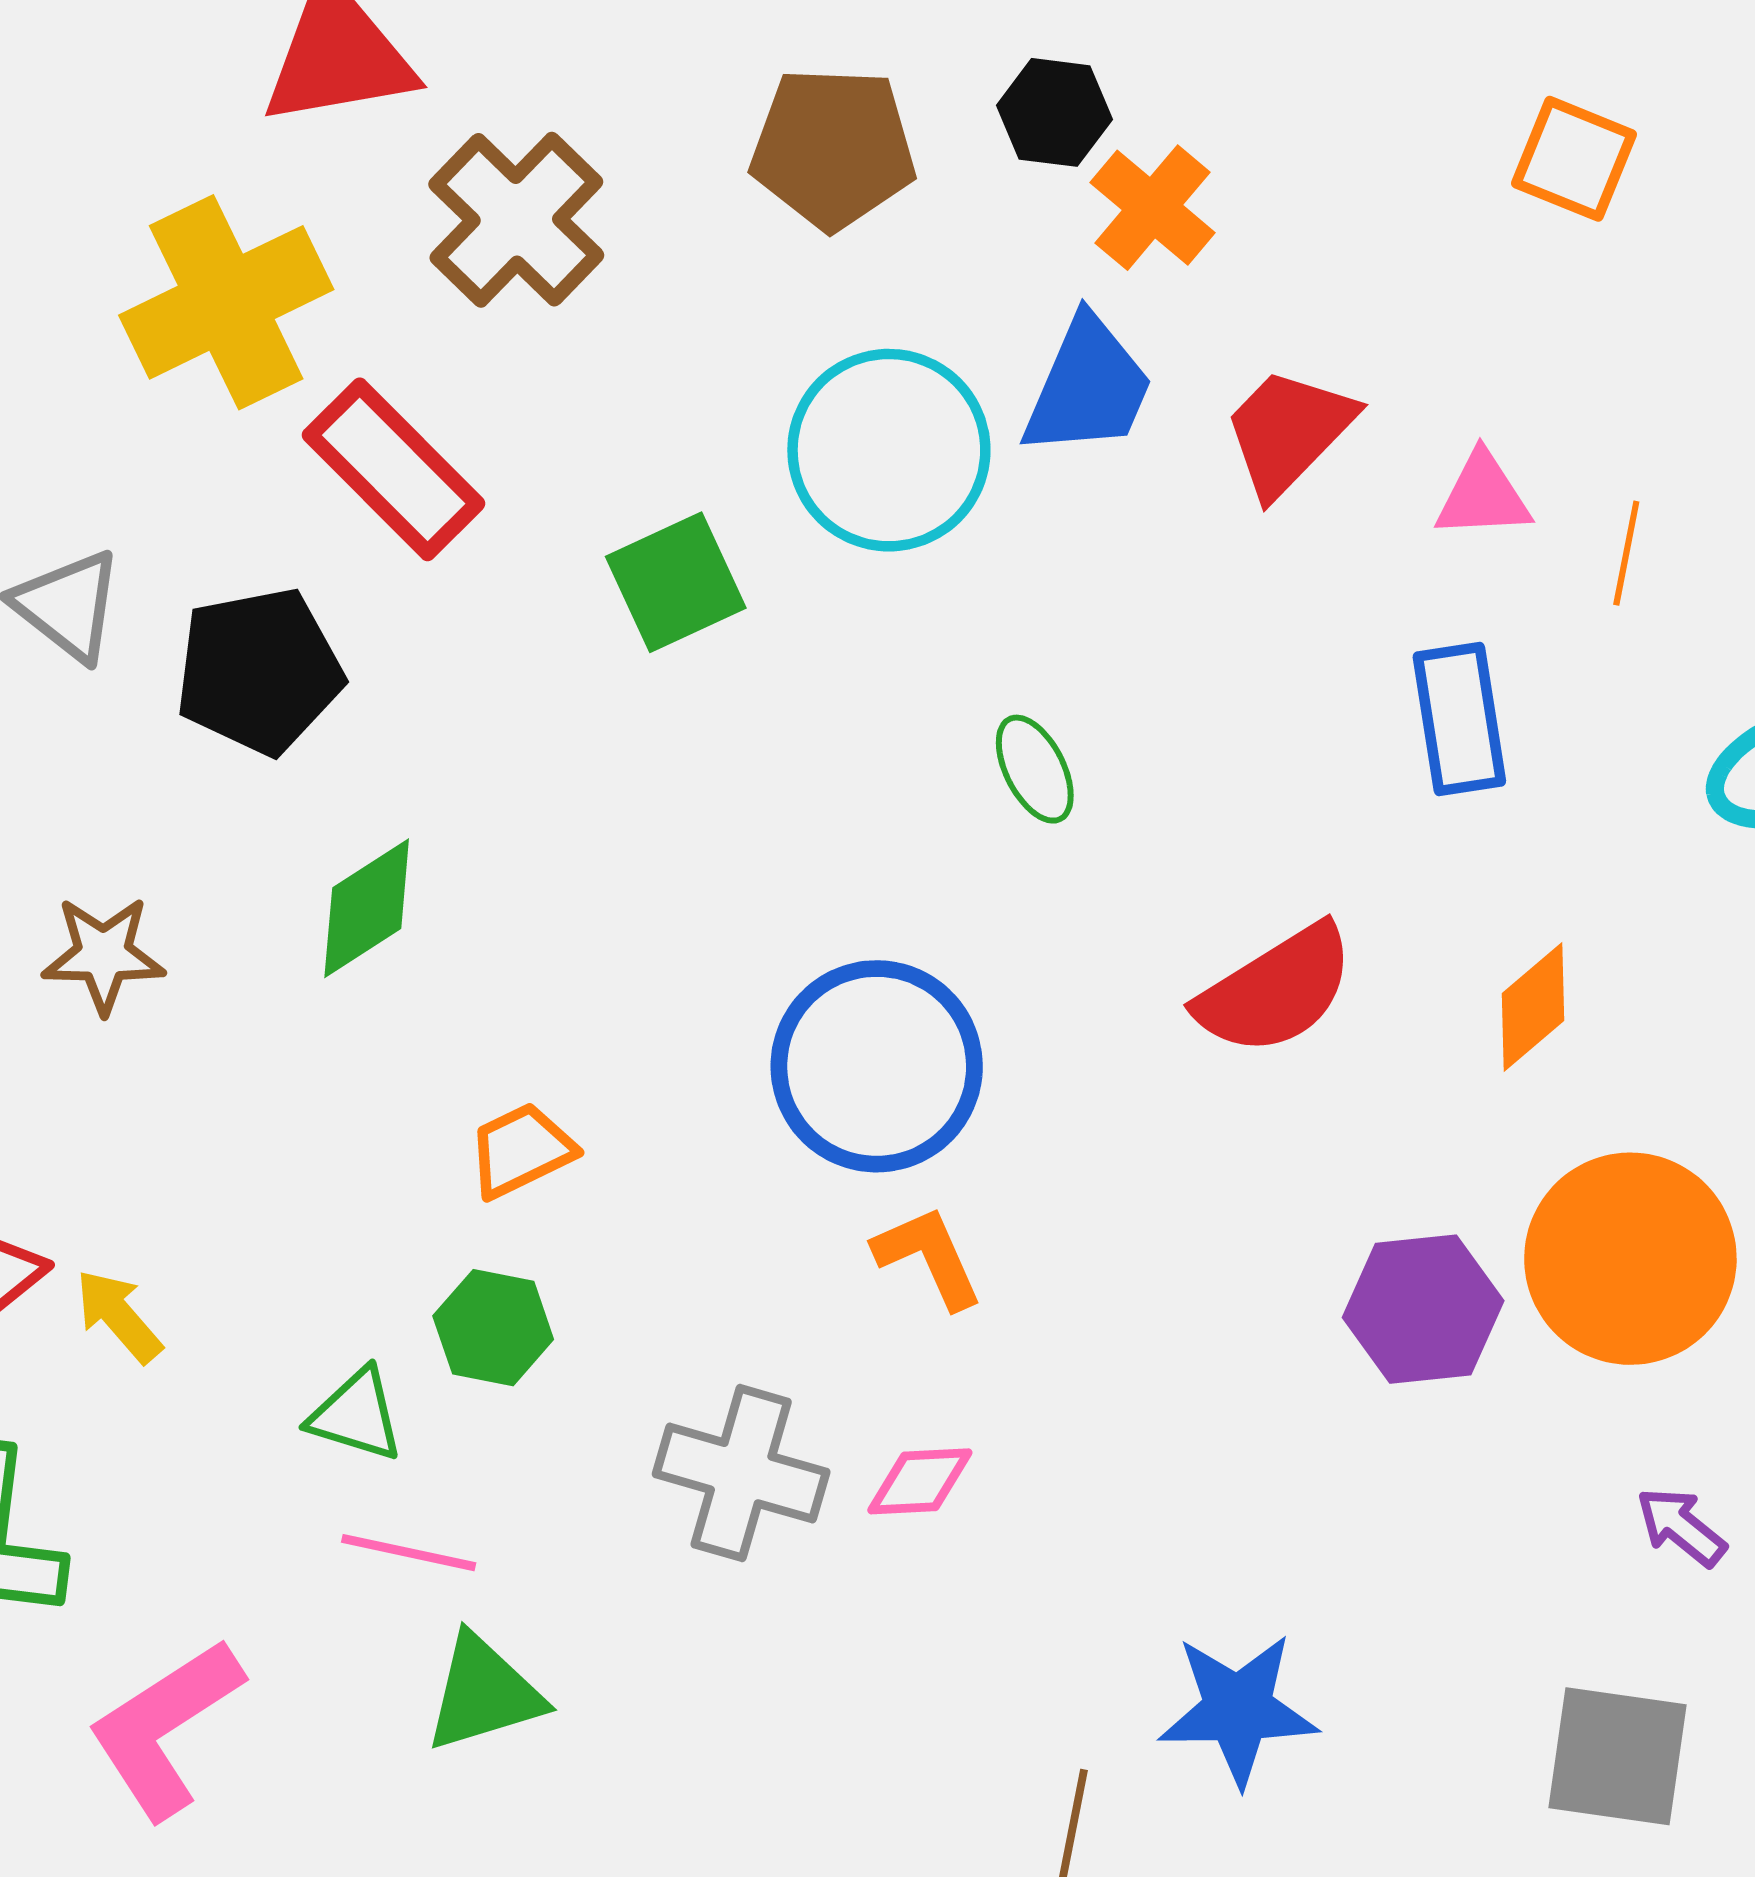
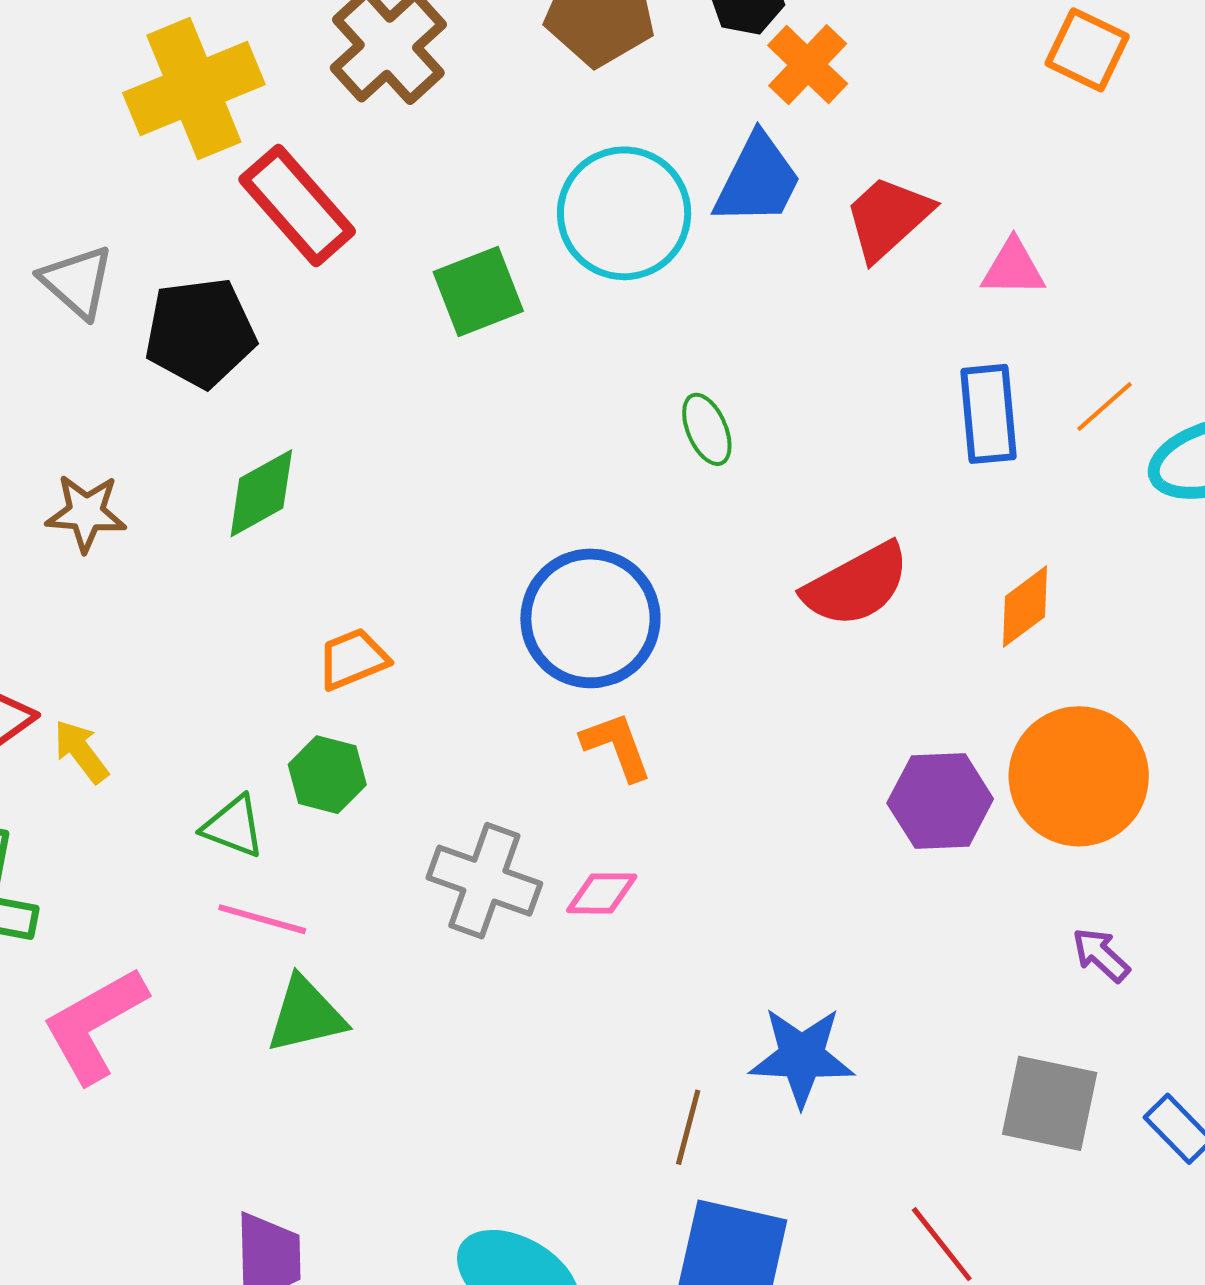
orange line: (1626, 553) -> (1105, 406), moved, turned 34

